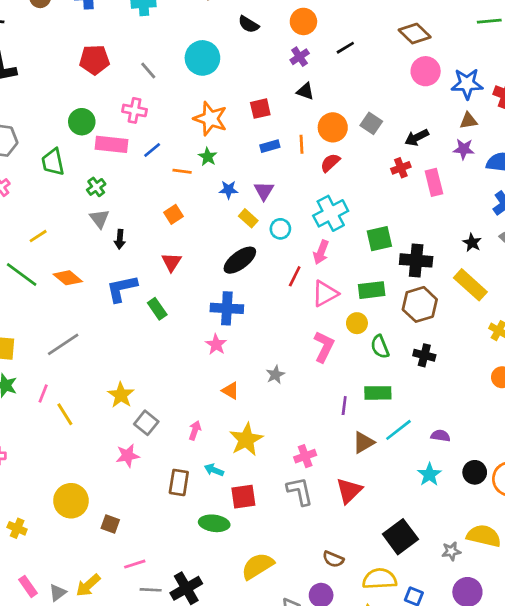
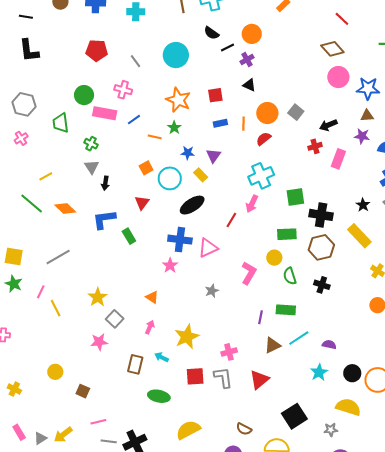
black line: (345, 48) -> (228, 47), moved
pink rectangle: (434, 182) -> (338, 159), turned 30
green cross: (96, 187) -> (91, 144), turned -32
cyan circle: (280, 229) -> (170, 178), moved, size x1.5
pink triangle: (325, 294) -> (208, 248), moved
orange triangle: (231, 391) -> (152, 297), moved
red square: (243, 497) -> (195, 376), moved
yellow circle: (71, 501) -> (55, 372), size x0.6
yellow semicircle: (484, 536) -> (348, 407), moved

